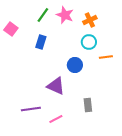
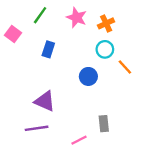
green line: (43, 15) -> (40, 15), moved
orange line: (106, 57) -> (125, 67), turned 56
purple triangle: (56, 86) -> (45, 101), moved
pink line: (56, 119) -> (79, 140), moved

